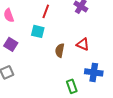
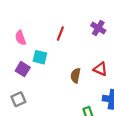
cyan square: (38, 31) -> (40, 57), moved

